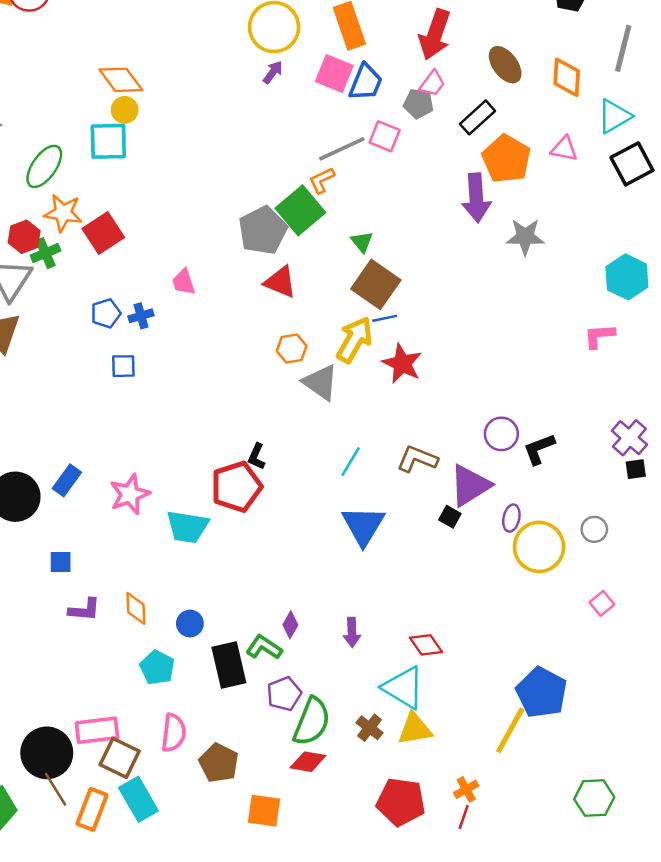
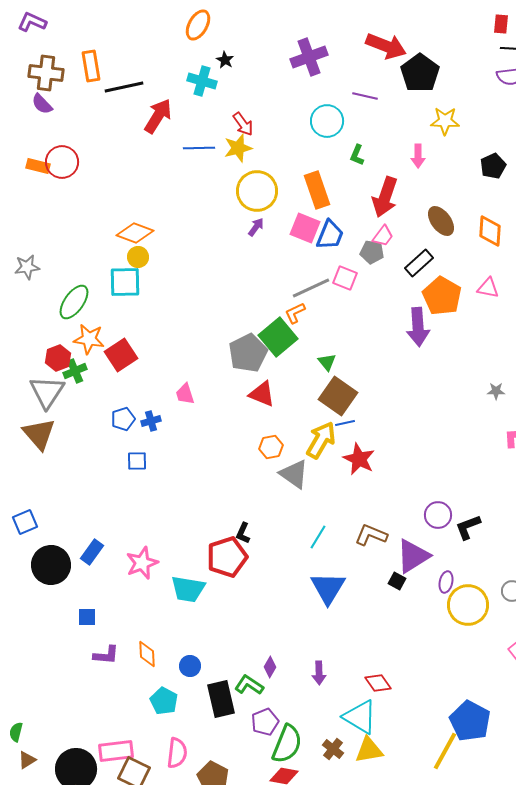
orange diamond: (121, 80) -> (135, 233), turned -33
gray star: (525, 237) -> (496, 391), moved, size x0.6

